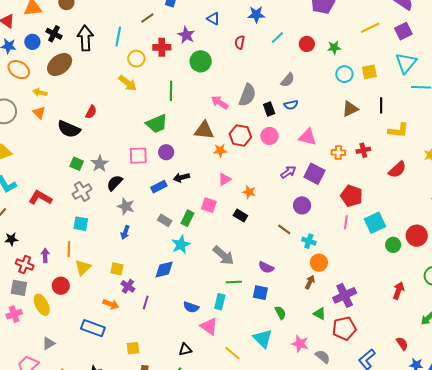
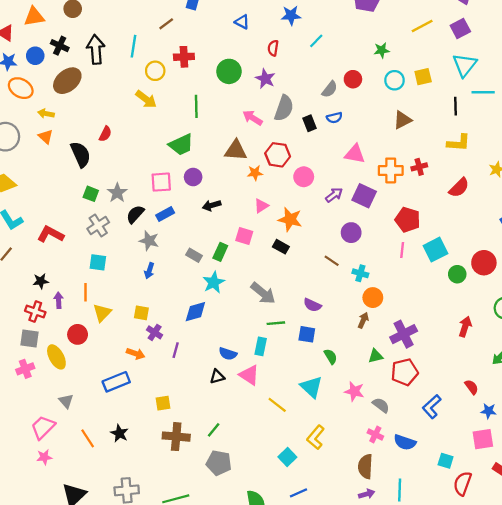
purple star: (186, 35) -> (265, 79), moved
red circle: (307, 44) -> (353, 79), moved
black line: (381, 105) -> (455, 106), moved
black semicircle: (69, 129) -> (81, 154), turned -135
pink circle: (269, 136) -> (304, 177), moved
orange cross: (338, 153) -> (391, 170), size x1.5
blue rectangle: (159, 187) -> (165, 214), moved
orange star: (249, 192) -> (290, 219), size x1.5
black star: (11, 239) -> (41, 281), moved
green triangle: (320, 314) -> (376, 356), turned -40
blue rectangle: (93, 328) -> (116, 382), turned -40
gray triangle: (49, 343) -> (66, 401), turned -40
black triangle: (185, 350) -> (217, 377), moved

